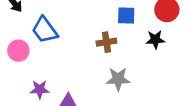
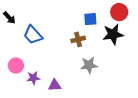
black star: (155, 40) -> (113, 34), size x1.5
pink circle: (18, 51) -> (16, 66), moved

